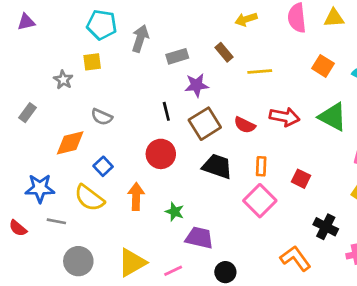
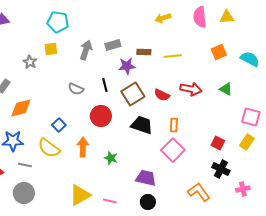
gray arrow: (140, 38) -> (86, 50), moved
brown rectangle: (224, 52) -> (144, 52), moved, turned -48
orange square: (323, 66) -> (219, 52), turned 35
gray semicircle: (102, 117) -> (76, 89), moved
green triangle: (333, 117) -> (226, 89), size x0.6
orange diamond: (70, 143) -> (21, 108), moved
red square: (301, 179) -> (218, 143), moved
purple trapezoid: (199, 238) -> (146, 178), moved
gray circle: (78, 261) -> (24, 193), moved
pink line: (173, 271) -> (110, 201), turned 40

